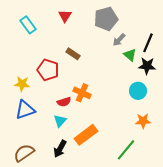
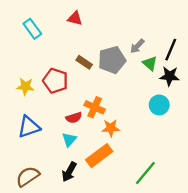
red triangle: (65, 16) -> (75, 18), turned -48
gray pentagon: (106, 19) -> (112, 60), moved
yellow star: (22, 84) -> (25, 87), moved
orange star: (143, 121) -> (111, 128), moved

